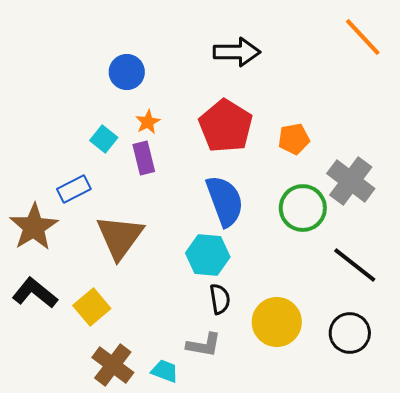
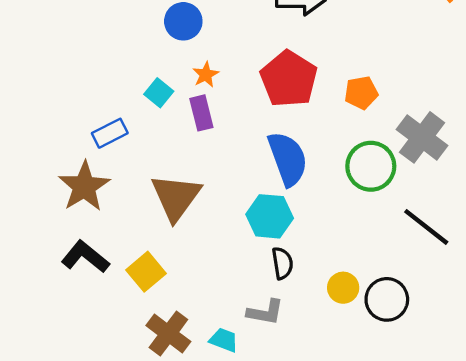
blue rectangle: (74, 189) -> (110, 133), moved
yellow circle: (277, 322) -> (343, 288), size x0.6
black circle: (350, 333) -> (387, 299), moved

